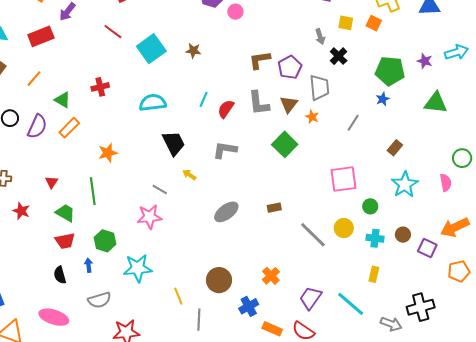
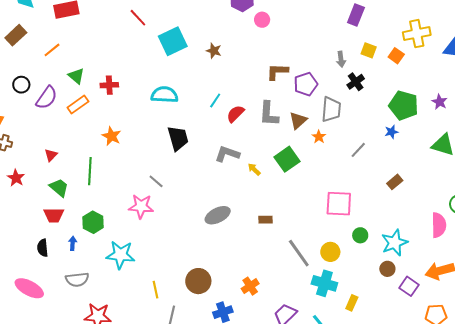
red cross: (100, 87) -> (109, 85), moved
orange star: (108, 153) -> (111, 136), turned 30
yellow arrow: (189, 175) -> (254, 169), moved
pink semicircle: (446, 183) -> (439, 225), size x1.4
cyan star: (405, 185) -> (395, 243), moved
cyan cross: (375, 238) -> (324, 283), moved, size x1.4

